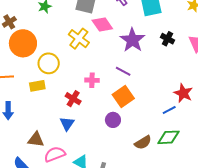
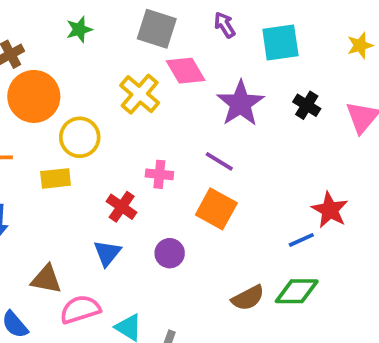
orange square: (123, 97) -> (216, 209), turned -30
purple circle: (113, 120) -> (170, 253), moved

